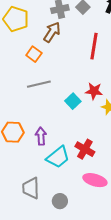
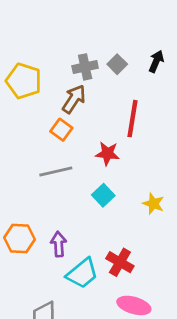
orange square: (34, 54) -> (61, 130), moved
red star: (94, 91) -> (107, 153), moved

